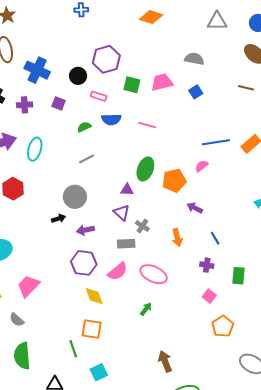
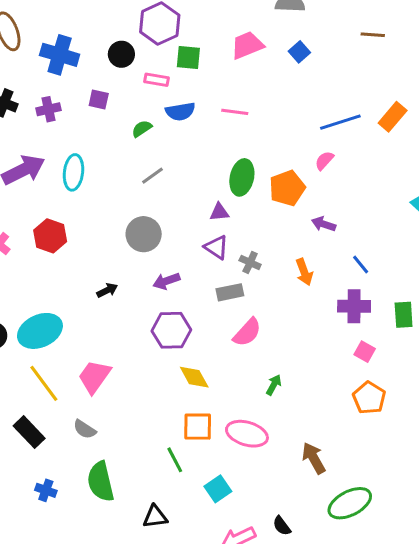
green square: (132, 85) -> (188, 58), moved
black arrow: (59, 218) -> (107, 290), moved
purple cross: (207, 265) -> (354, 306), size x1.5
pink semicircle: (118, 272) -> (247, 332), moved
pink ellipse: (154, 274) -> (247, 434), moved
orange pentagon: (223, 326) -> (369, 398), moved

